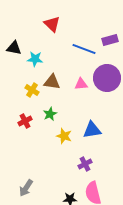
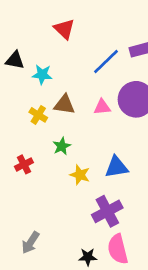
blue line: (84, 49) -> (106, 62), turned -65
red cross: (25, 121) -> (24, 164), moved
purple cross: (85, 164) -> (107, 211), size x1.6

